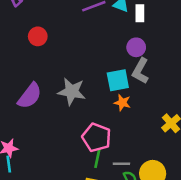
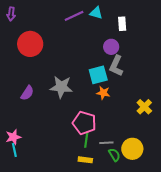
white rectangle: (140, 13) -> (122, 24), moved
red circle: (38, 36) -> (30, 44), size x1.6
purple semicircle: (30, 96) -> (27, 93), size x0.7

